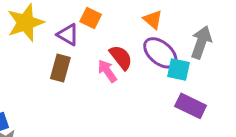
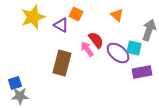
purple ellipse: (160, 53) -> (118, 53), moved
brown rectangle: (60, 68) -> (62, 63), moved, size x1.4
purple rectangle: (191, 106) -> (142, 72), turned -36

